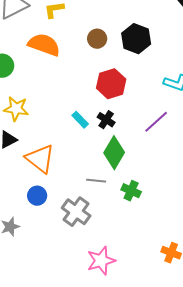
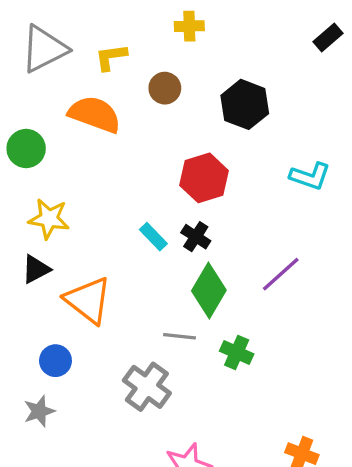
brown circle: (97, 39) -> (165, 88), moved
purple line: (156, 122) -> (281, 274), moved
blue circle: (37, 196) -> (55, 361), moved

